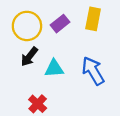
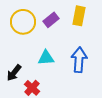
black arrow: (29, 57) -> (14, 73), moved
blue arrow: (93, 71) -> (79, 60), turned 35

